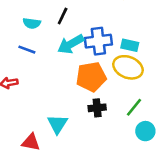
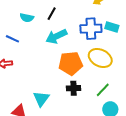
blue cross: (98, 41) -> (91, 29), moved
cyan rectangle: (130, 45) -> (112, 27), moved
blue line: (27, 50) -> (12, 39), moved

